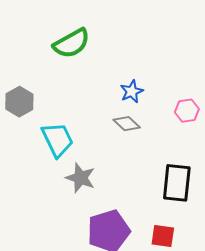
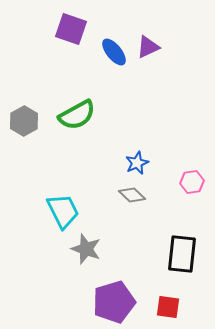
gray hexagon: (19, 102) -> (24, 121), moved

